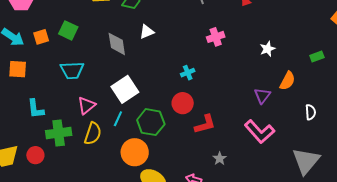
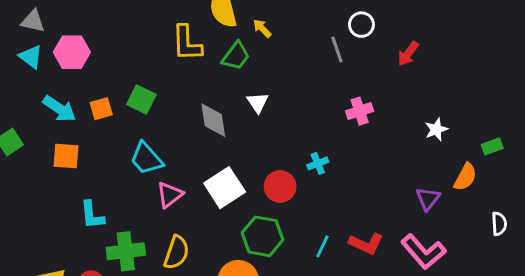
white triangle: (147, 32) -> (258, 103), turned -42
green rectangle: (317, 57) -> (492, 146), moved
cyan trapezoid: (72, 70) -> (146, 159), turned 50
red circle: (183, 103) -> (280, 186), moved
pink triangle: (86, 105) -> (170, 195), moved
cyan line: (118, 119) -> (322, 246), moved
red L-shape: (205, 124) -> (366, 244), moved, turned 40

